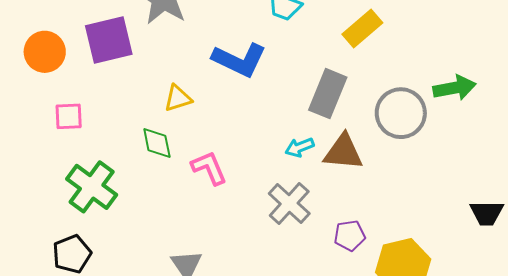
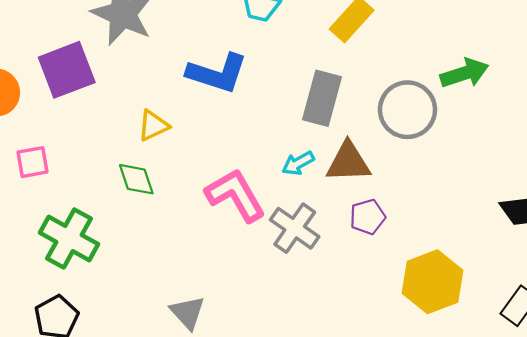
pink L-shape: (209, 168) -> (235, 195), moved, size x1.4
purple pentagon: (350, 236) -> (368, 217), moved

